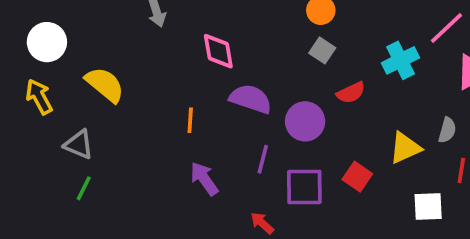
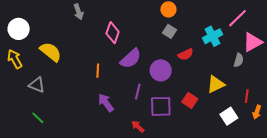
pink diamond: (218, 51) -> (113, 33), turned 30
purple semicircle: (251, 99) -> (131, 59), turned 120
gray semicircle: (447, 130) -> (239, 60), moved
green line: (84, 188) -> (38, 118), moved, turned -72
white square: (428, 207) -> (229, 116), turned -30

